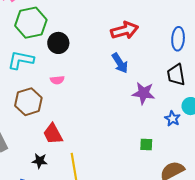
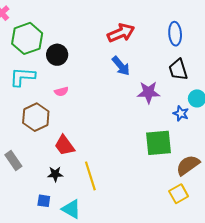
green square: (146, 145) -> (159, 143), size x2.0

